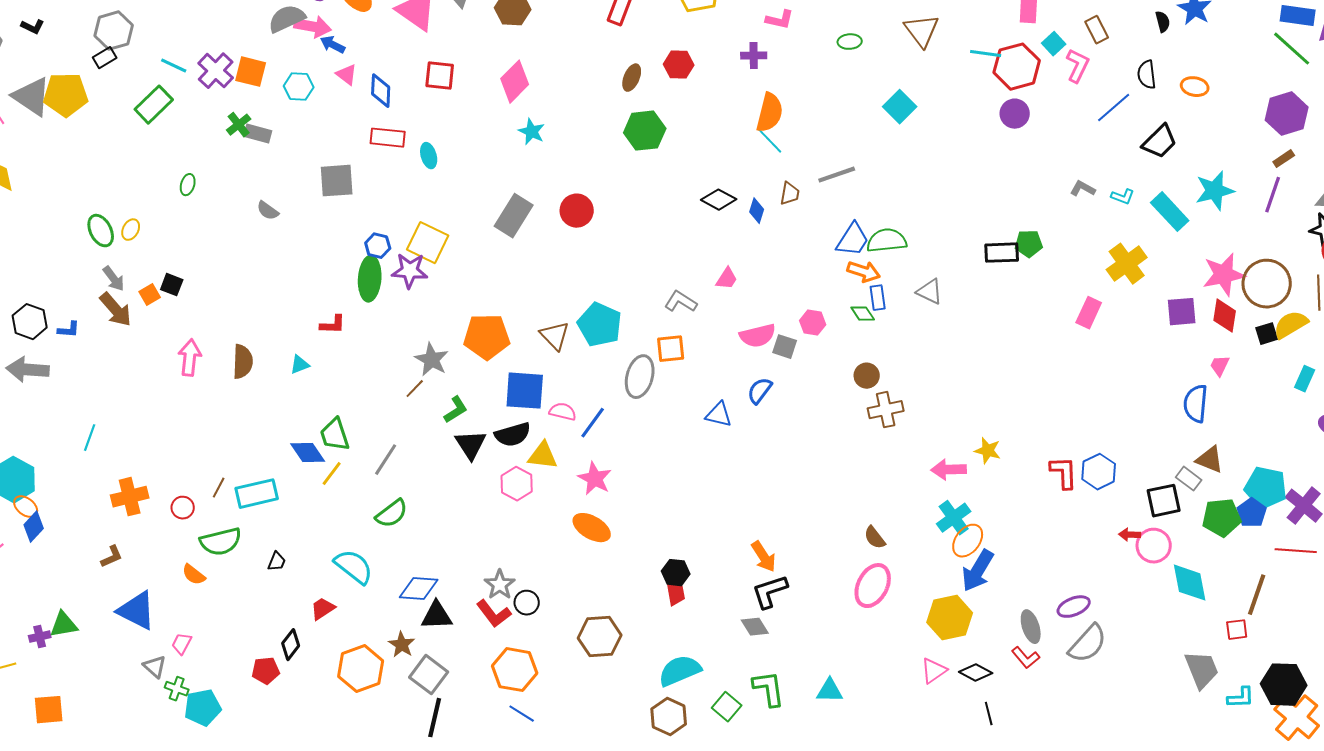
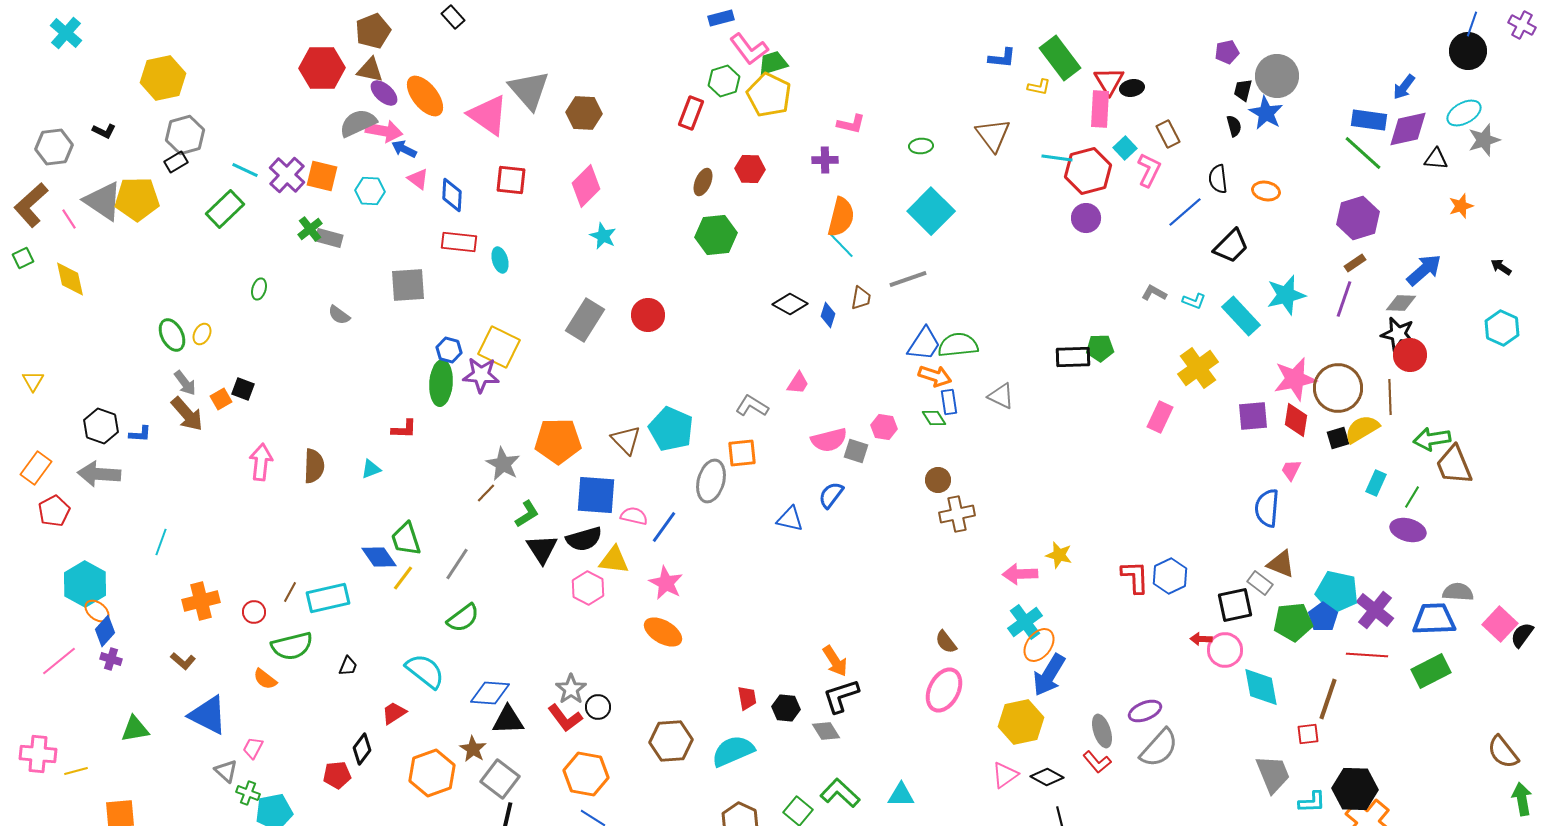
cyan square: (900, 107) -> (931, 211), moved, size x1.4
brown L-shape: (112, 557) -> (183, 661), turned 65
black hexagon: (676, 573) -> (786, 708), moved
purple cross: (40, 637) -> (111, 659), moved, turned 30
cyan semicircle: (680, 671) -> (733, 751), moved
green L-shape: (769, 689) -> (840, 793), turned -39

